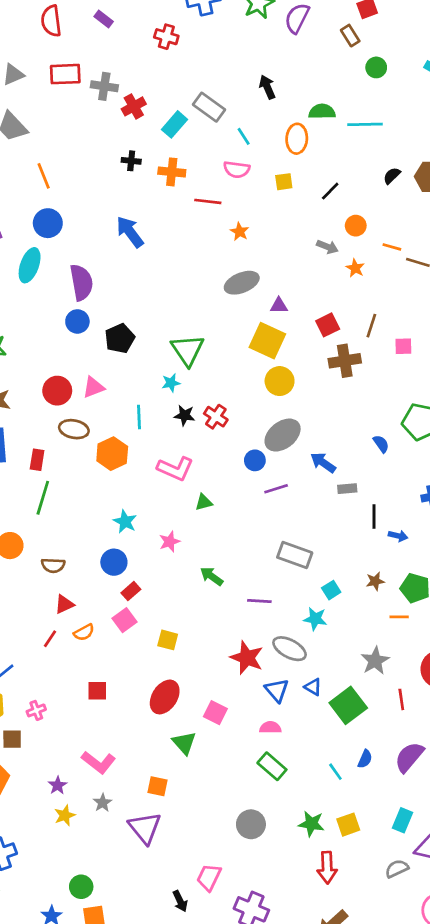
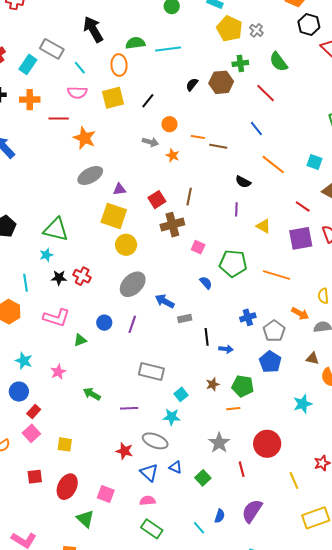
black arrow: (267, 87) -> (93, 29), size x1.5
yellow square: (284, 182) -> (113, 98), size x1.6
orange star: (240, 232) -> (84, 138), size x1.6
pink square: (403, 346) -> (198, 247), moved, turned 32
green triangle: (188, 350) -> (56, 229), turned -36
blue circle: (255, 460) -> (104, 323), moved
purple line: (276, 489) -> (132, 324), turned -48
red star: (247, 658) -> (124, 451), size x0.7
red square: (97, 691) -> (35, 477), moved
green square: (348, 705) -> (203, 478), size x0.6

